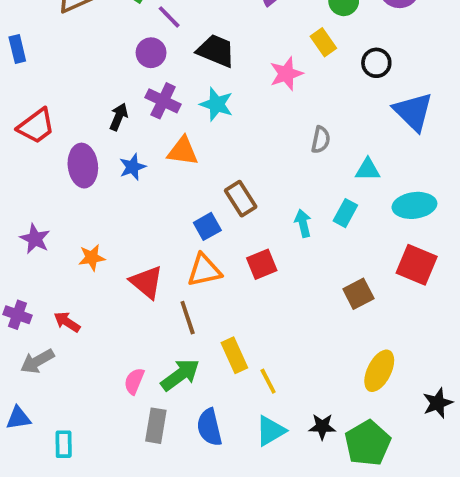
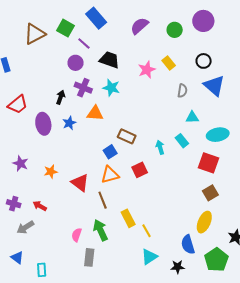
yellow rectangle: (323, 42) -> (169, 63), moved
black circle: (376, 63) -> (204, 61), moved
gray semicircle: (321, 140) -> (182, 91), moved
brown rectangle: (241, 199) -> (127, 136), turned -30
cyan rectangle: (345, 213) -> (182, 141), turned -64
red square: (417, 265) -> (209, 163), moved
brown square: (358, 294) -> (210, 193), moved
green arrow: (180, 375) -> (100, 230), turned -75
blue triangle: (18, 418) -> (17, 258), turned 48
blue semicircle: (209, 427) -> (188, 245), moved
black star: (322, 427) -> (178, 267), moved
green pentagon: (368, 443) -> (216, 260), moved

